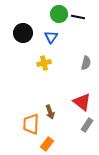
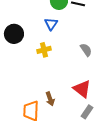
black circle: (23, 33) -> (14, 34), moved
gray semicircle: (86, 63) -> (86, 50), turned -48

